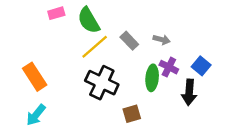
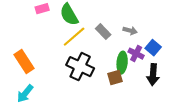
blue square: (201, 66) -> (153, 48), moved
brown square: (132, 114) -> (115, 78), moved

